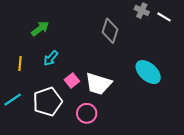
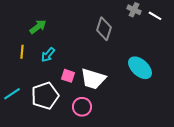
yellow line: (20, 64) -> (22, 52), moved
pink square: (72, 80) -> (68, 76), turned -32

